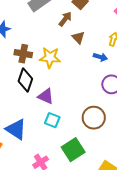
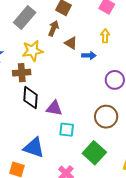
blue arrow: (100, 57) -> (89, 55), moved
yellow star: (50, 58) -> (33, 51), moved

